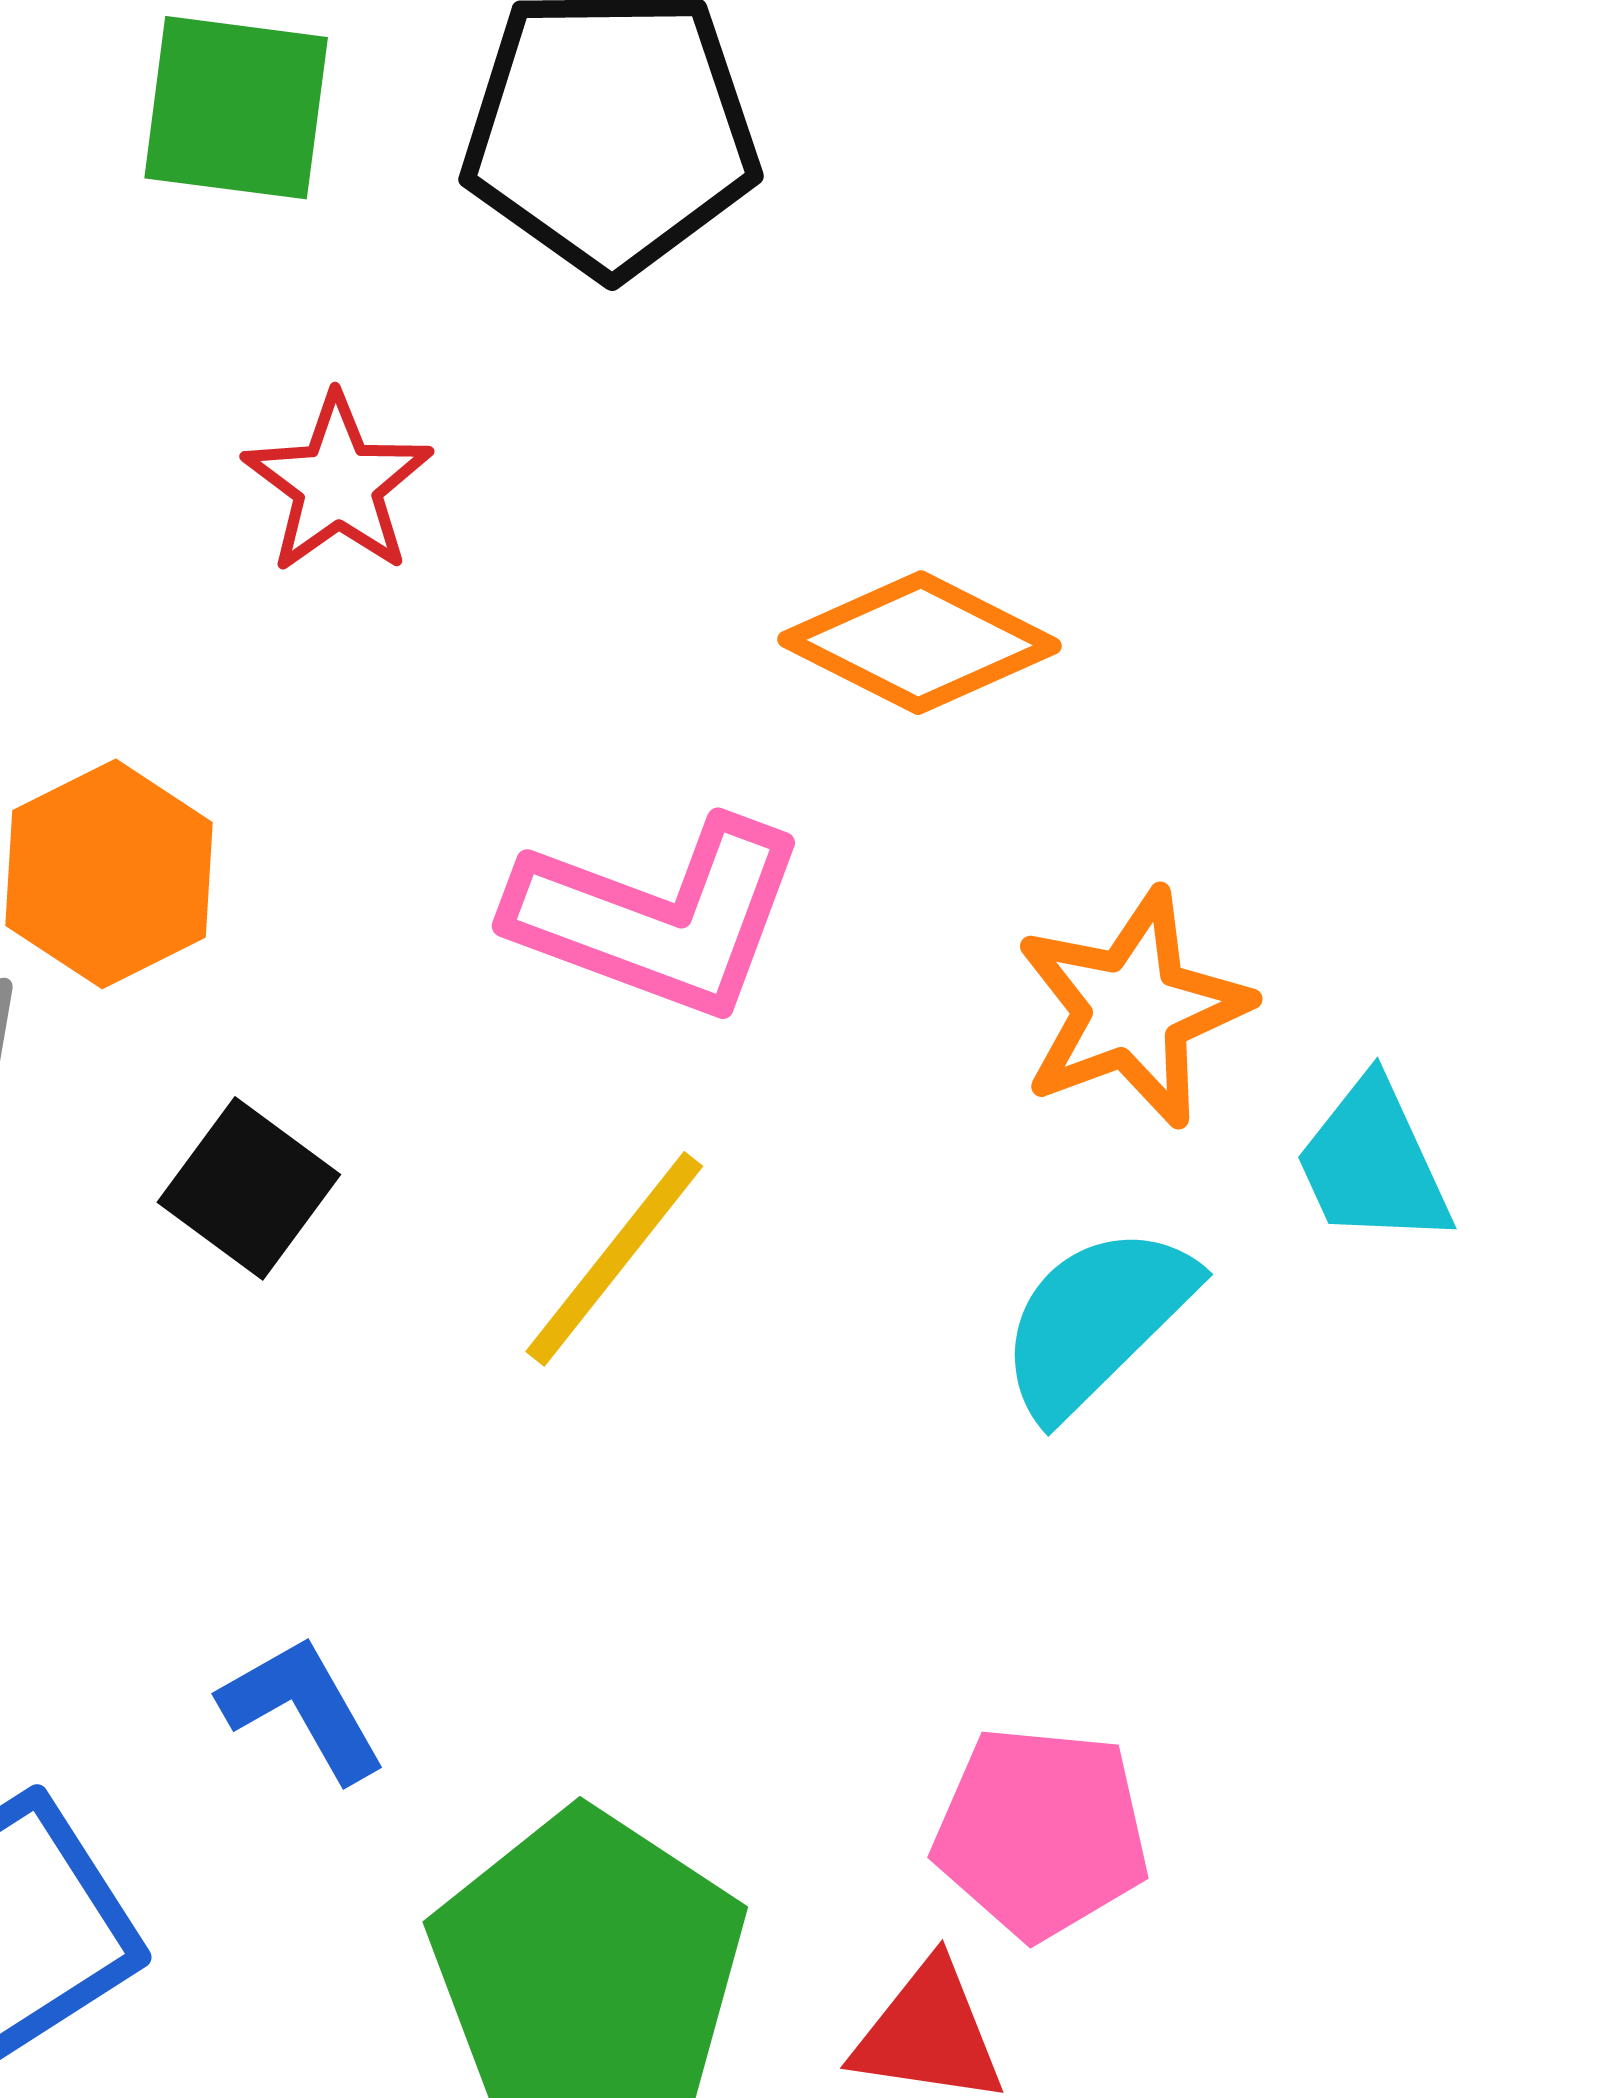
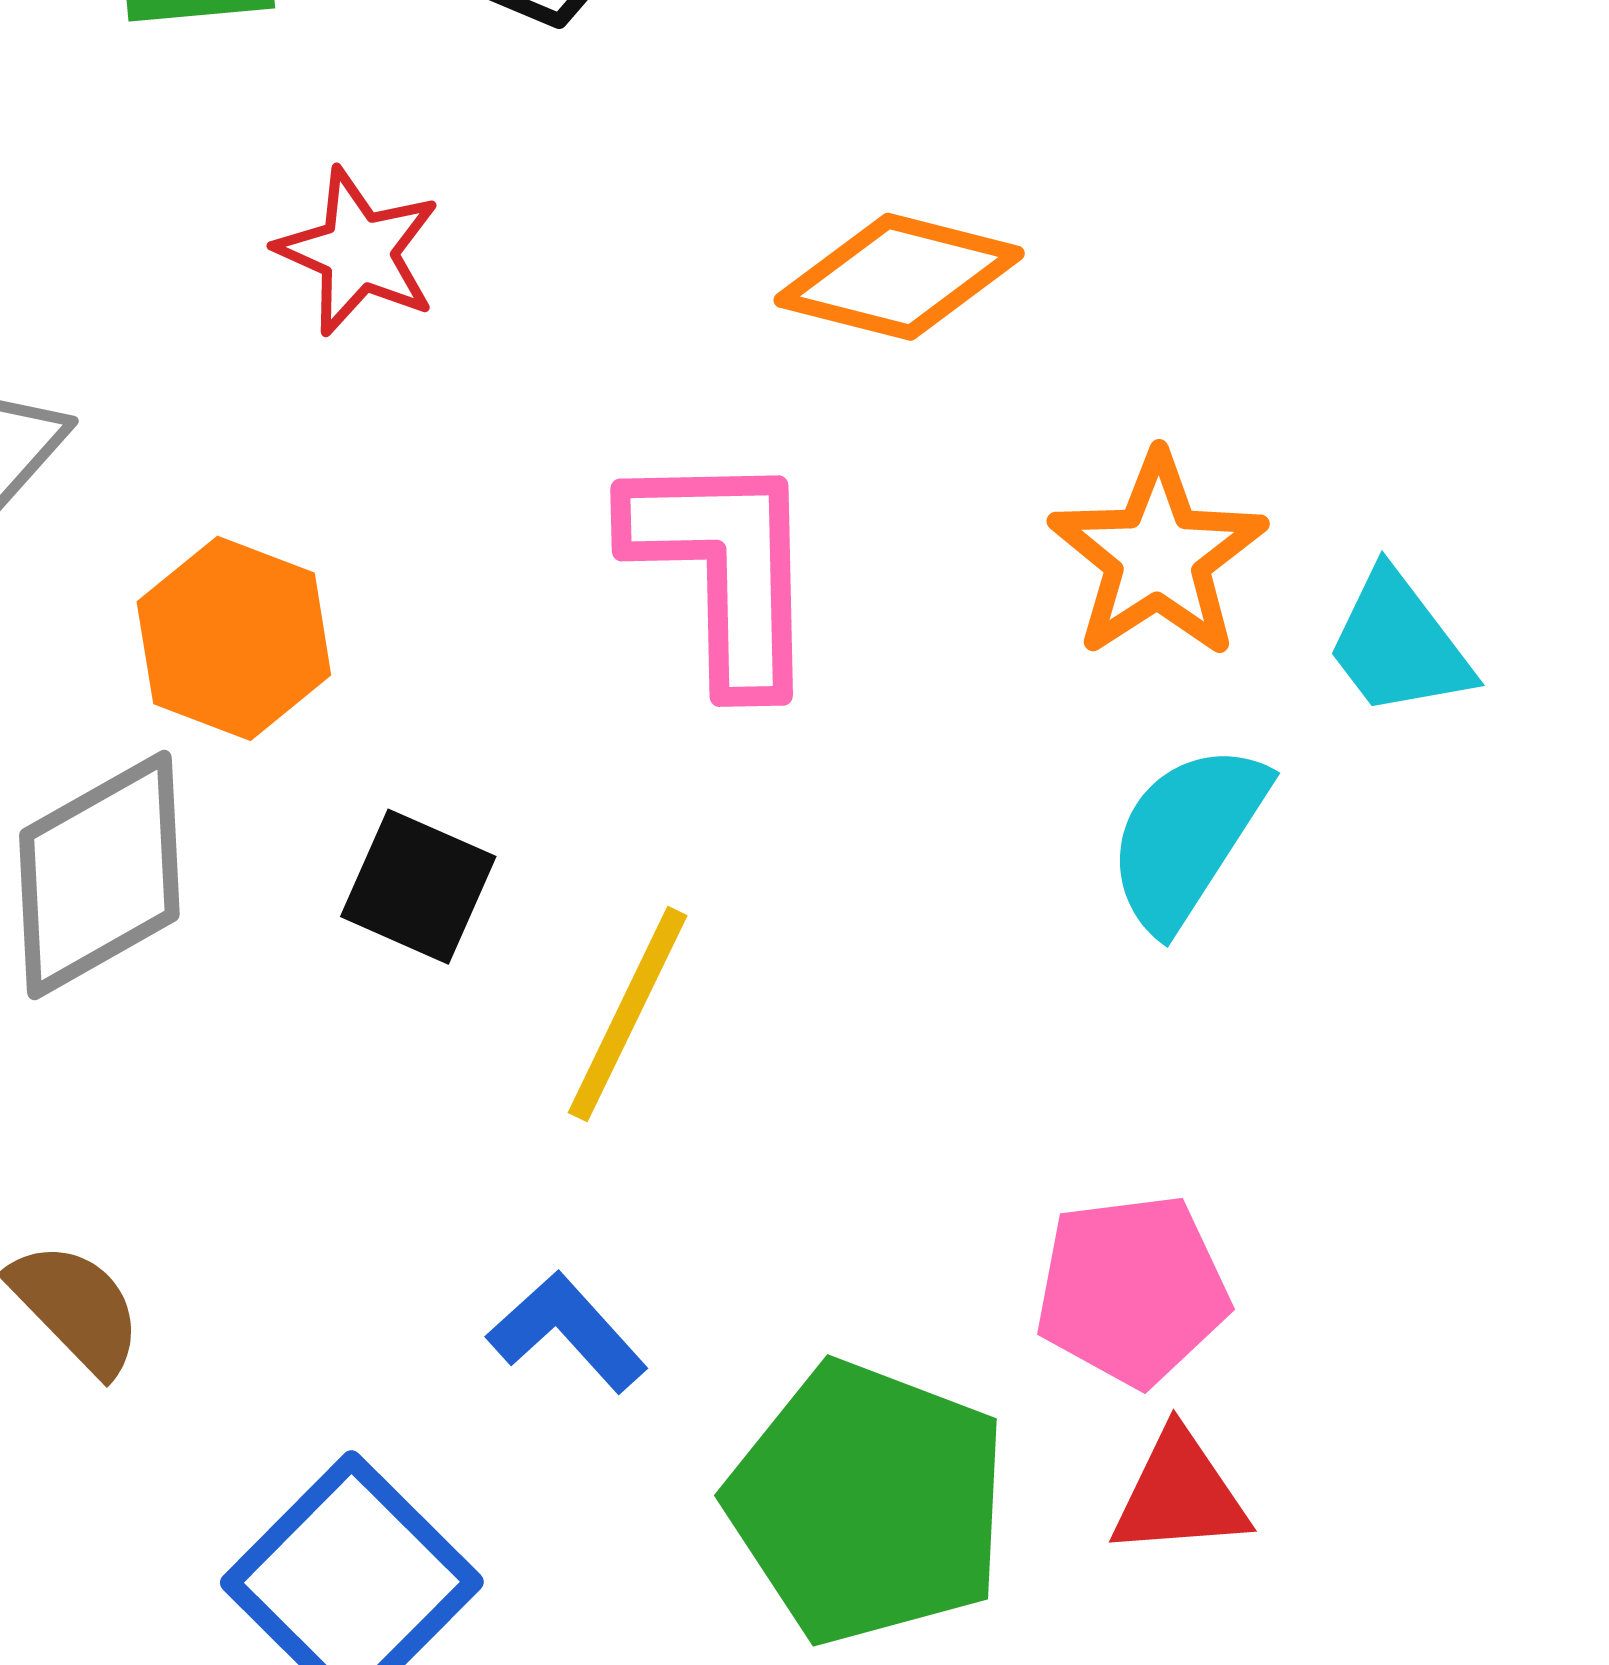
pink L-shape: (658, 917) -> (724, 569), turned -99
yellow line: (614, 1259) -> (628, 1014), moved
pink pentagon: (1041, 1832) -> (1132, 1290), moved

